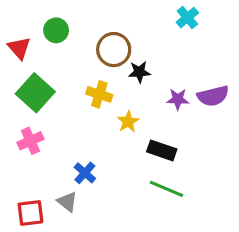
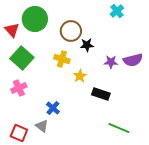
green circle: (56, 30) -> (35, 19), size x1.6
green line: (167, 189) -> (119, 128), moved
red square: (30, 213) -> (19, 133), turned 30

